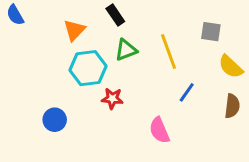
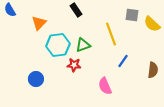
orange triangle: (74, 30) -> (39, 23), moved
gray square: (211, 32) -> (132, 15), moved
green triangle: (126, 50) -> (83, 45), moved
yellow semicircle: (231, 67) -> (152, 24), moved

